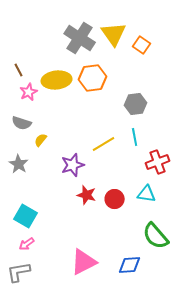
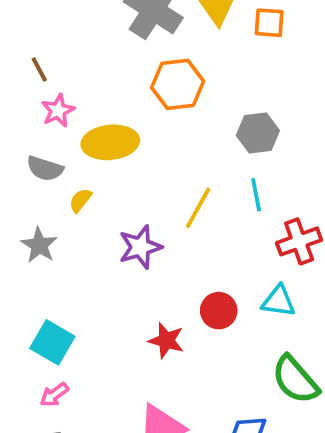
orange square: (142, 45) -> (269, 23), turned -30
yellow ellipse: (57, 80) -> (110, 142), moved
yellow line: (104, 144) -> (198, 208), turned -30
red star: (87, 195) -> (166, 340), moved

